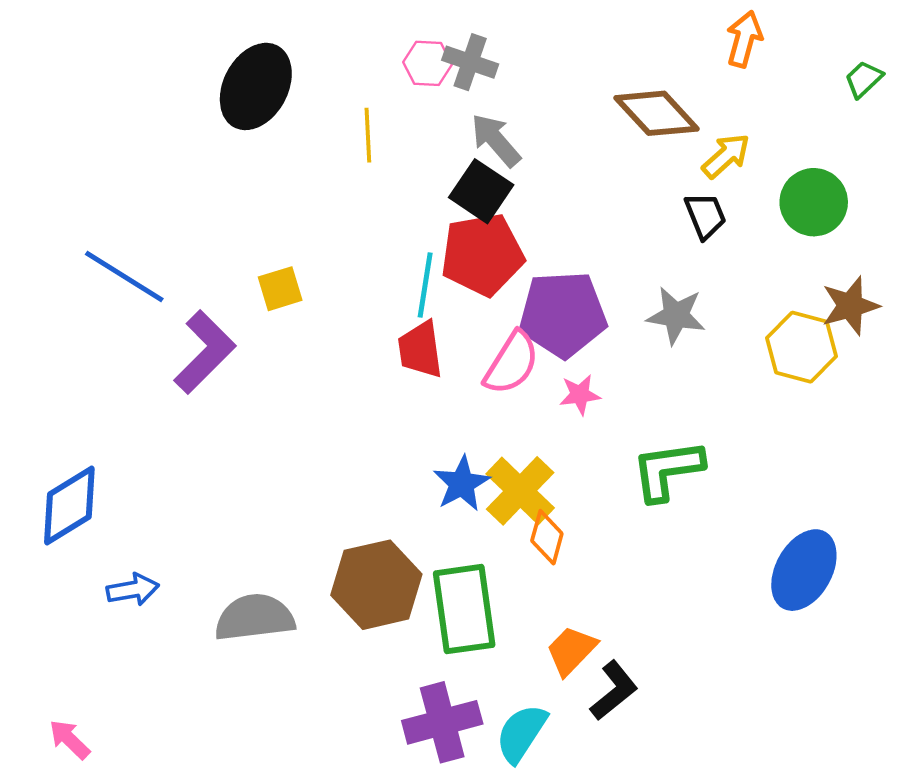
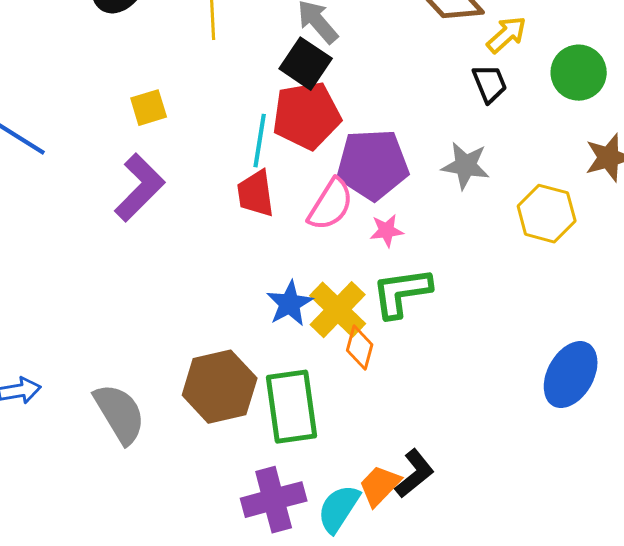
yellow square: (280, 289) -> (149, 108), moved
yellow hexagon: (802, 347) -> (547, 214), moved
purple L-shape: (205, 352) -> (140, 188), moved
green L-shape: (668, 470) -> (402, 293), moved
gray semicircle: (255, 618) -> (120, 414), turned 66
orange trapezoid: (571, 650) -> (380, 486), moved

